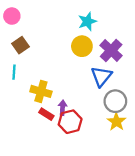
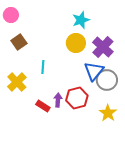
cyan line: (14, 72) -> (43, 67), moved
yellow cross: (41, 91) -> (17, 82), moved, turned 30
gray circle: (115, 101) -> (107, 80), moved
red hexagon: (70, 122) -> (77, 98), moved

